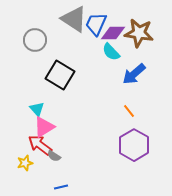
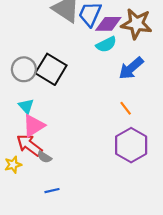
gray circle: (35, 40) -> (24, 69), moved
cyan semicircle: (111, 52) -> (106, 44), turned -72

